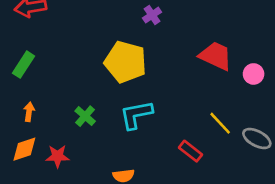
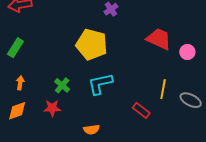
yellow line: (220, 123) -> (163, 89), turned 54
red star: (58, 156) -> (52, 108), moved

